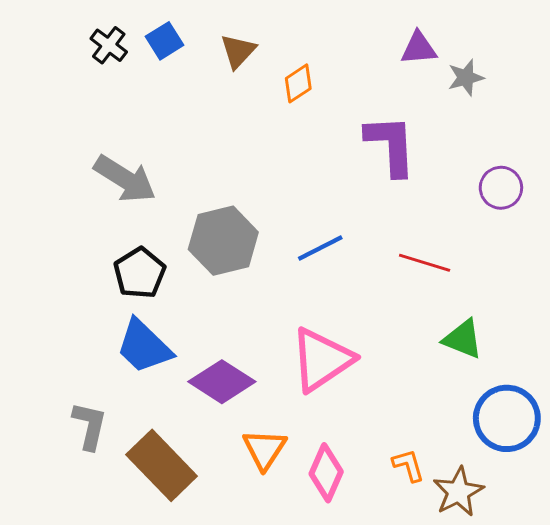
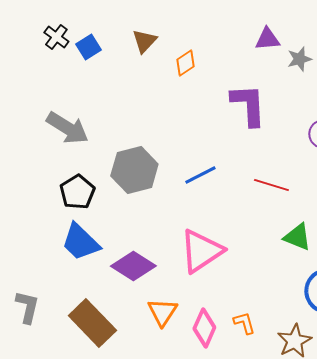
blue square: (165, 41) -> (88, 47), moved
gray L-shape: (90, 426) -> (27, 307), moved
orange L-shape: (408, 465) -> (244, 323), moved

